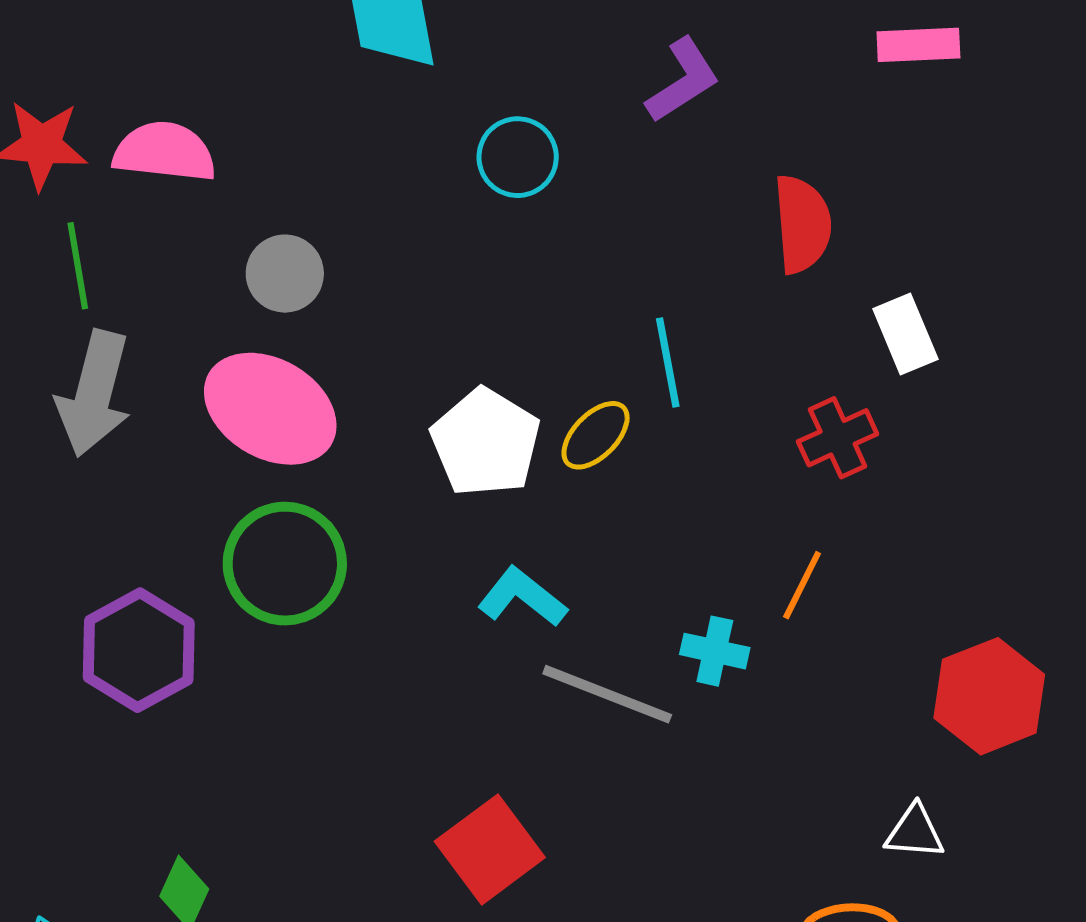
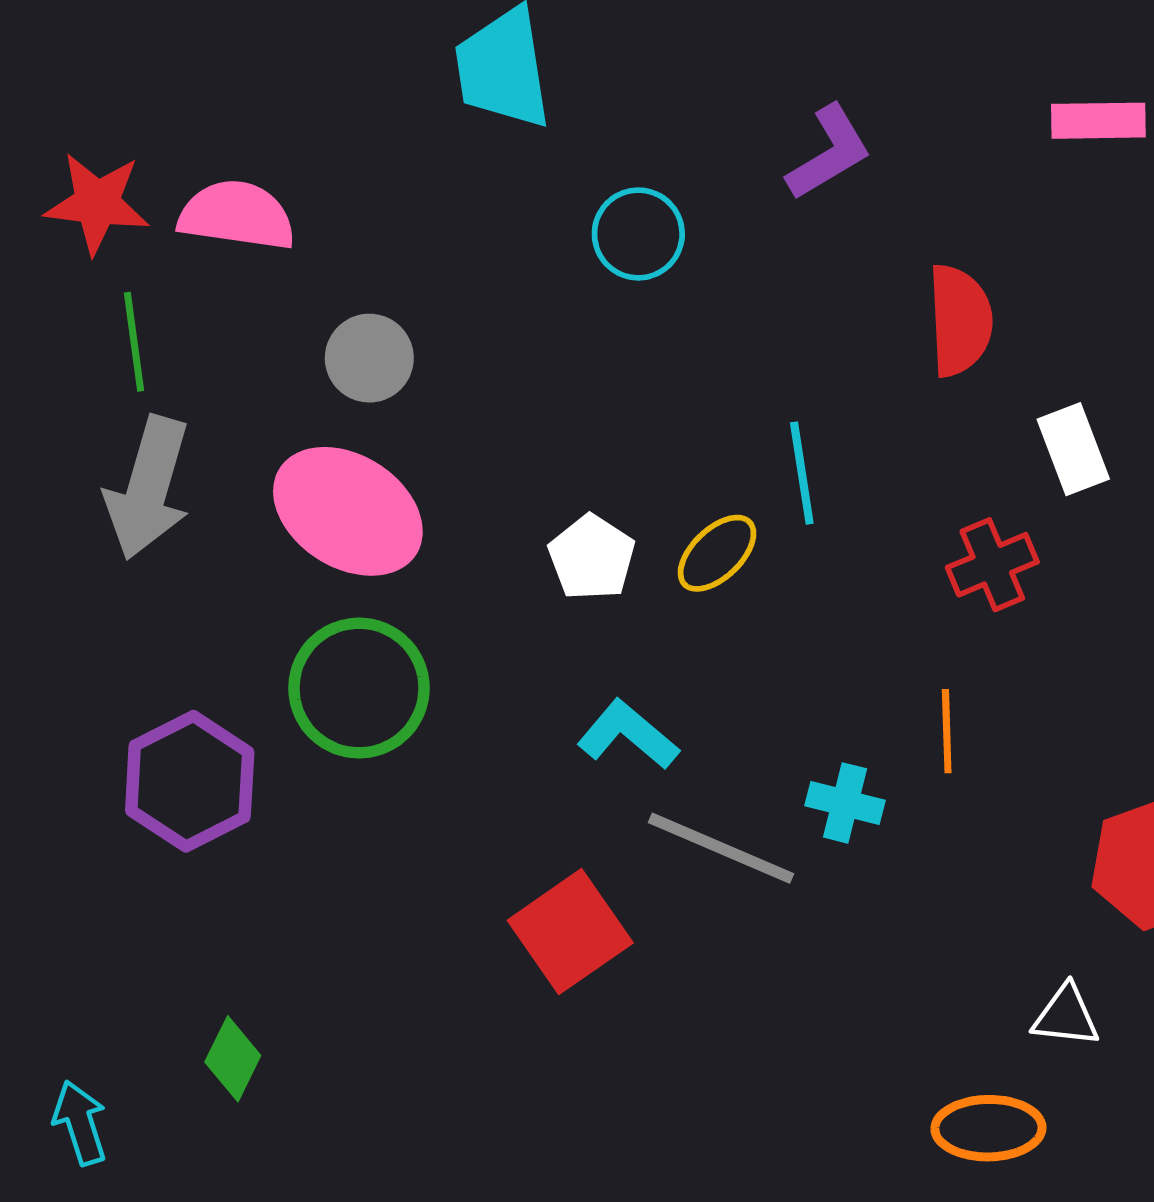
white pentagon: (486, 442) -> (592, 557), size x0.7
orange line: (802, 585) -> (947, 731), turned -30
red square: (490, 849) -> (570, 932), moved

